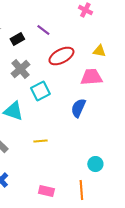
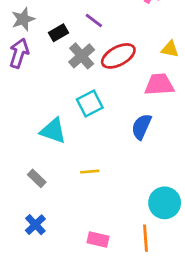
gray cross: (20, 69) -> (82, 56), moved
cyan circle: (95, 164) -> (165, 203), size x1.5

